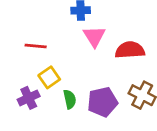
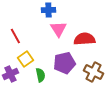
red line: (36, 46) -> (15, 36), turned 56
purple pentagon: (103, 102) -> (64, 63), moved

